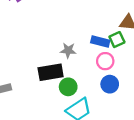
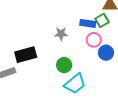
black rectangle: (51, 72) -> (26, 55), moved
blue circle: (110, 84) -> (106, 53), moved

